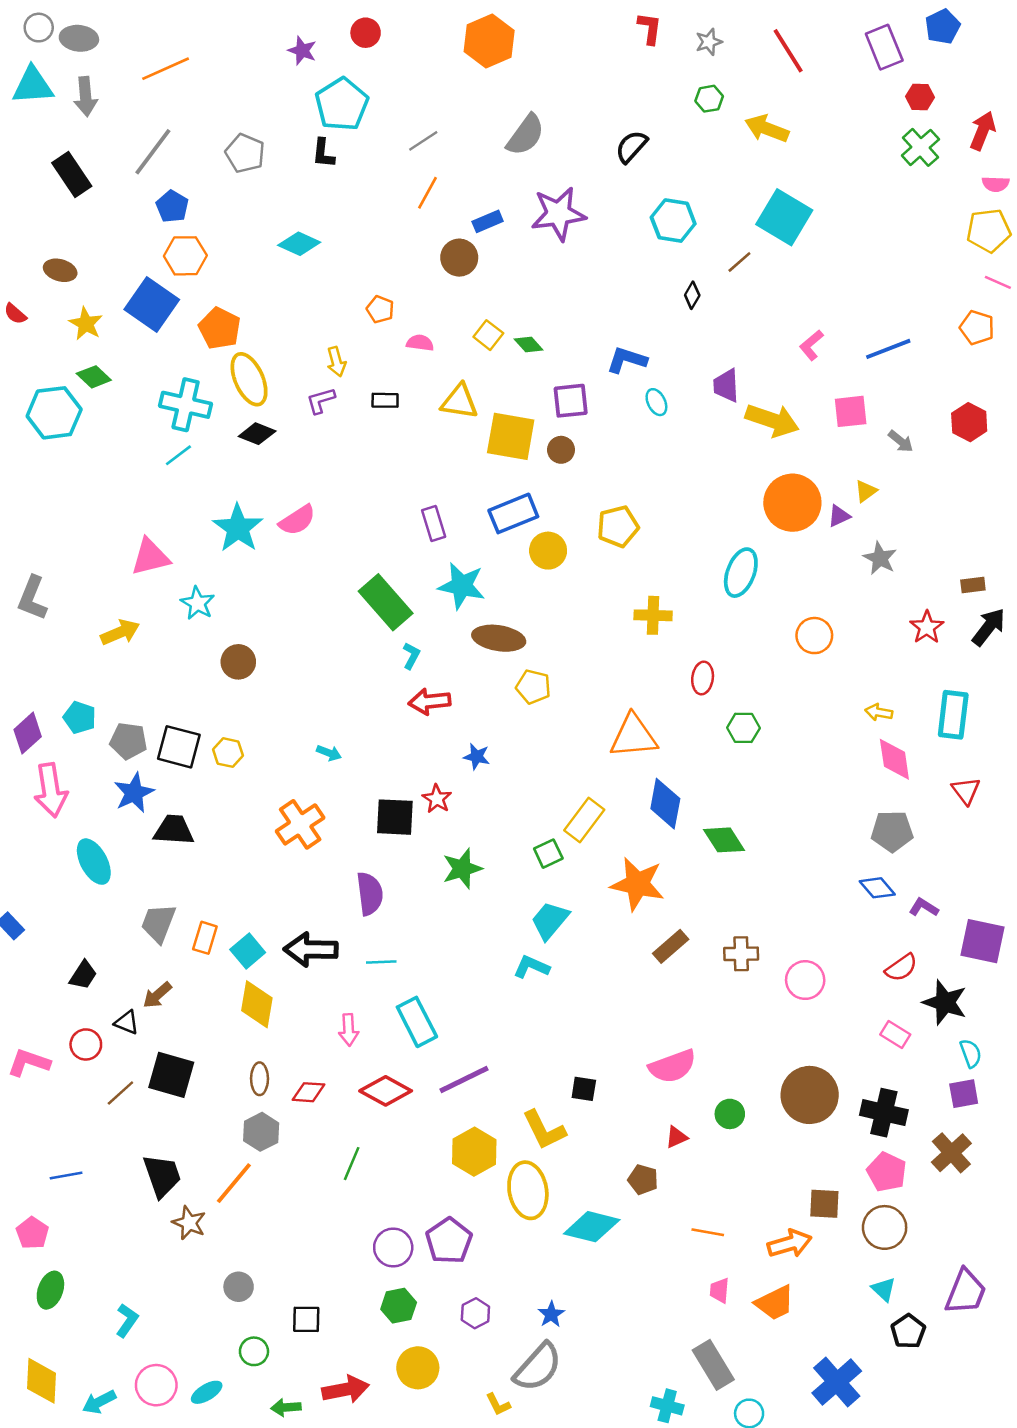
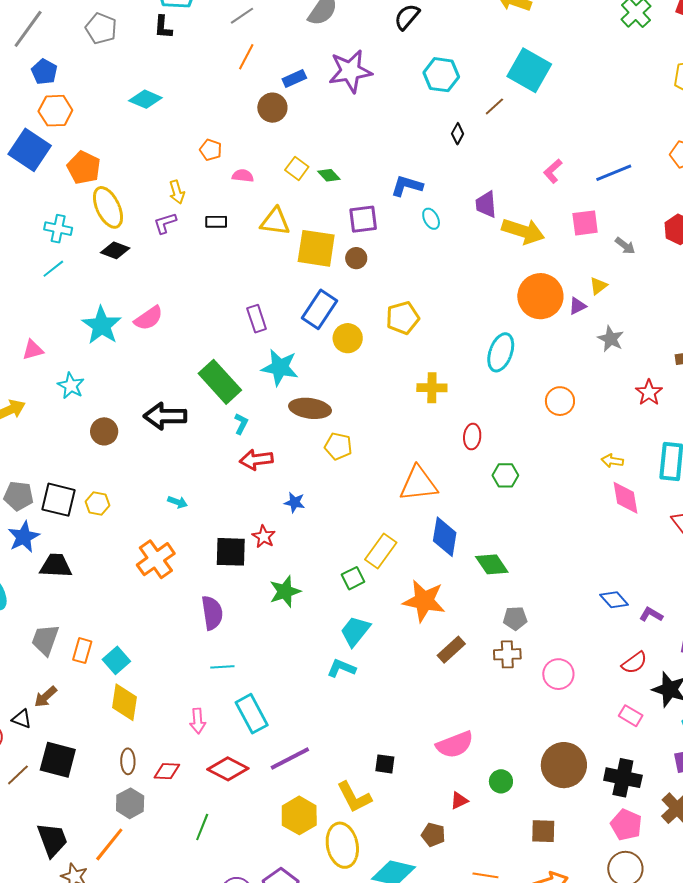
cyan cross: (186, 405) -> (58, 229), size x0.7
blue rectangle: (513, 513) -> (320, 309), turned -33
pink triangle: (150, 557) -> (33, 350), size x0.7
gray pentagon: (892, 831) -> (515, 618), moved, size x0.7
black arrow: (311, 950) -> (165, 416), moved
brown square: (824, 1204) -> (543, 831), moved

